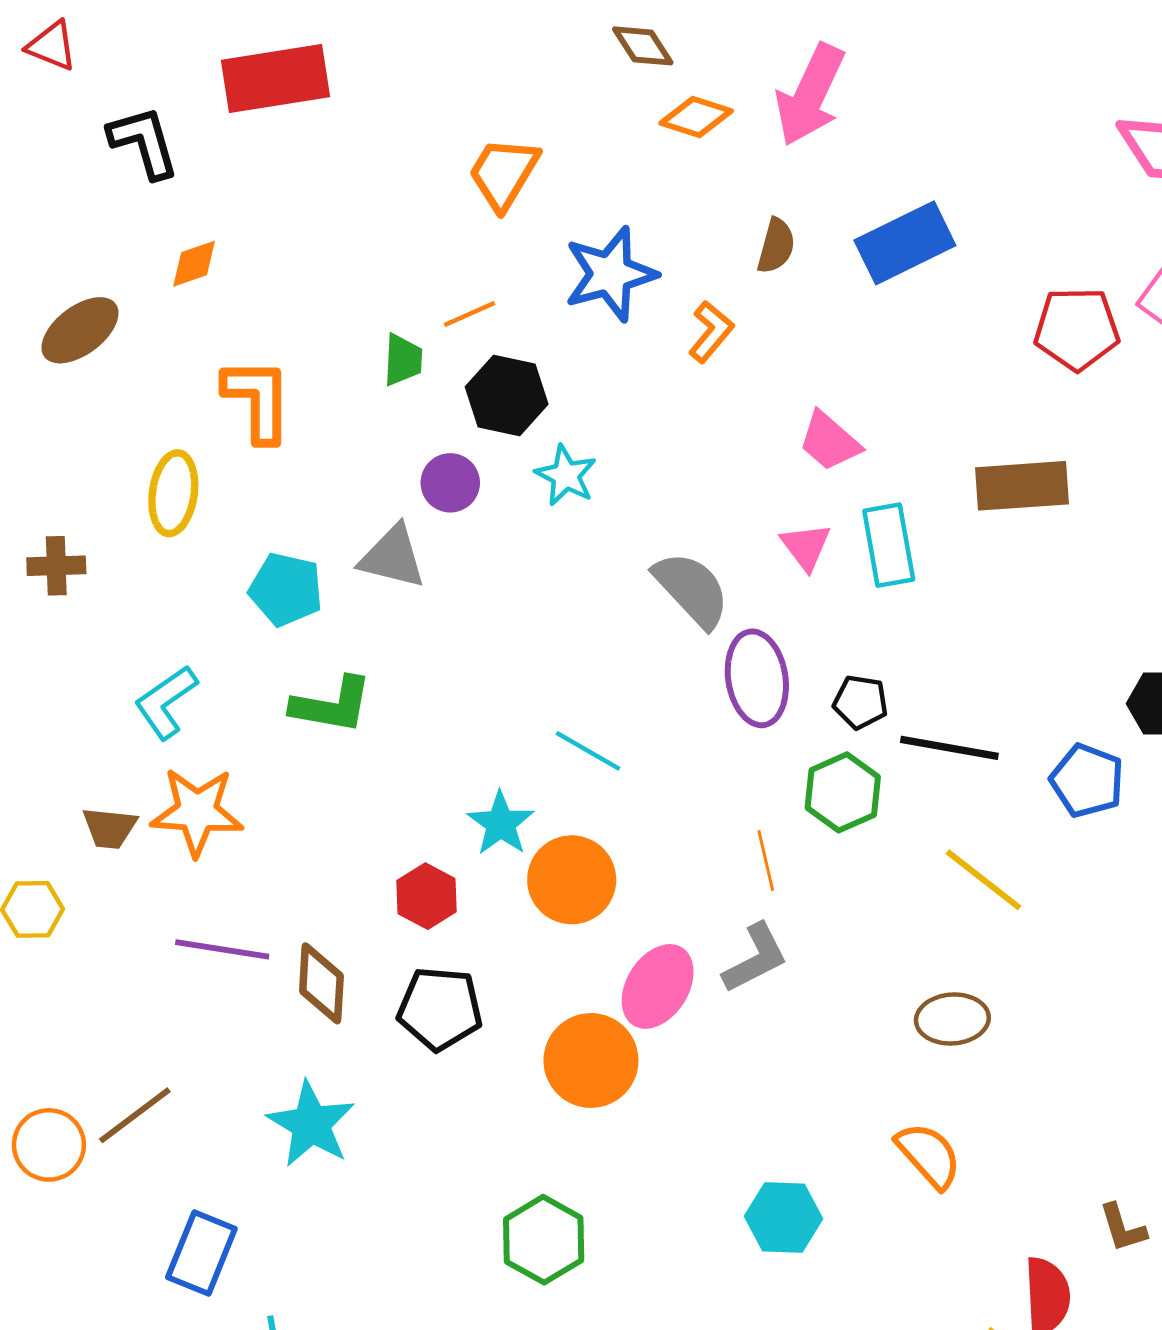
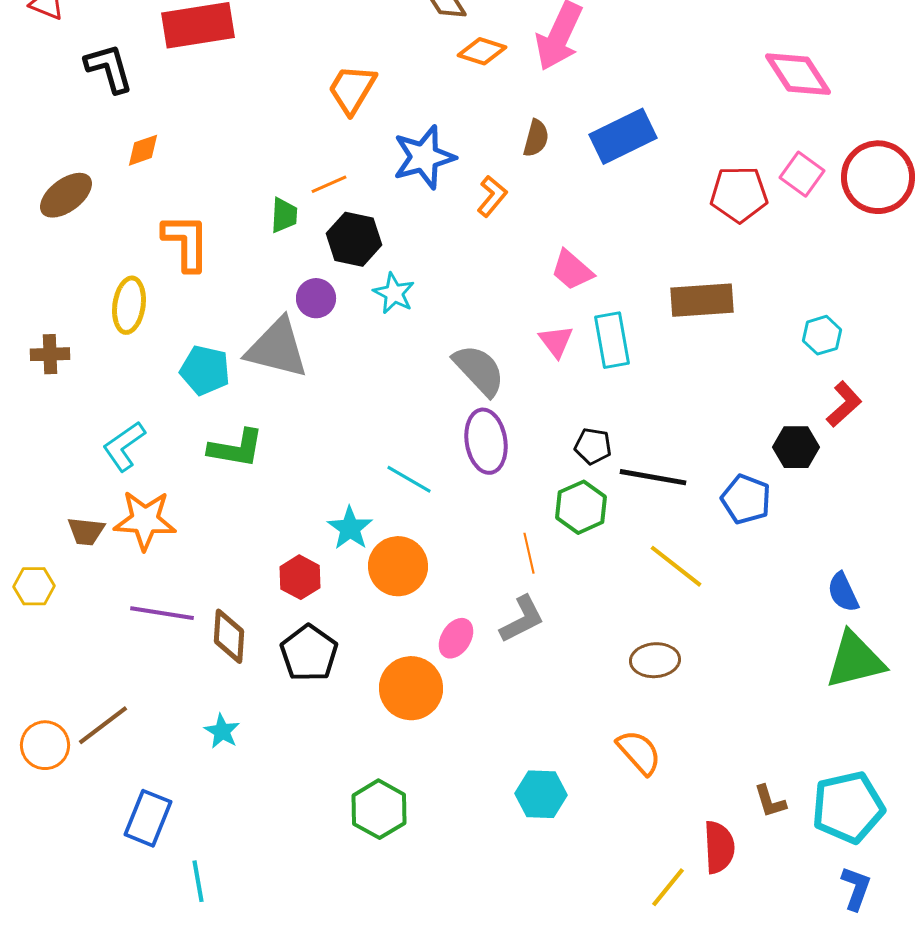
gray triangle: (393, 557) -> (277, 348), size x1.4
purple ellipse: (757, 678) -> (486, 441), moved
pink ellipse: (658, 986) -> (456, 638), size x0.7
black pentagon: (440, 1009) -> (309, 653), turned 30
cyan star: (311, 1124) -> (222, 731), size x0.6

